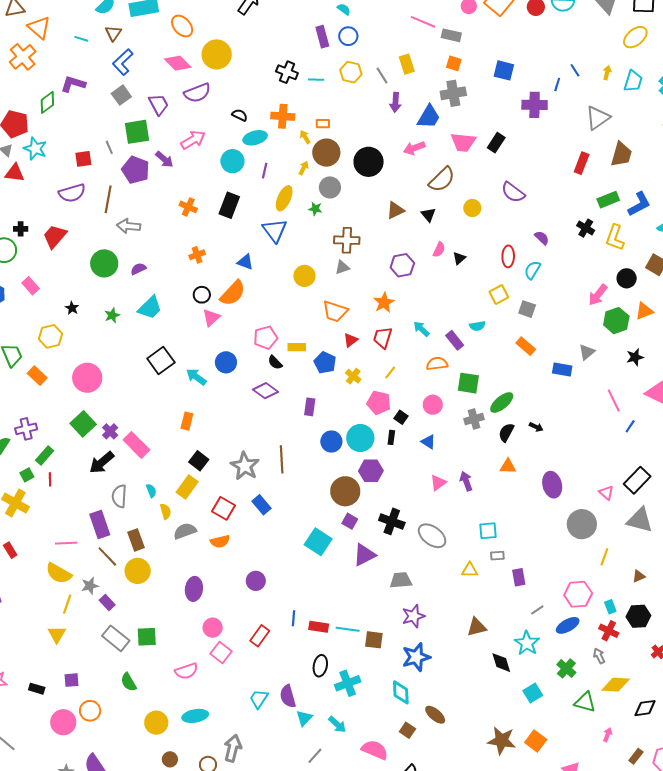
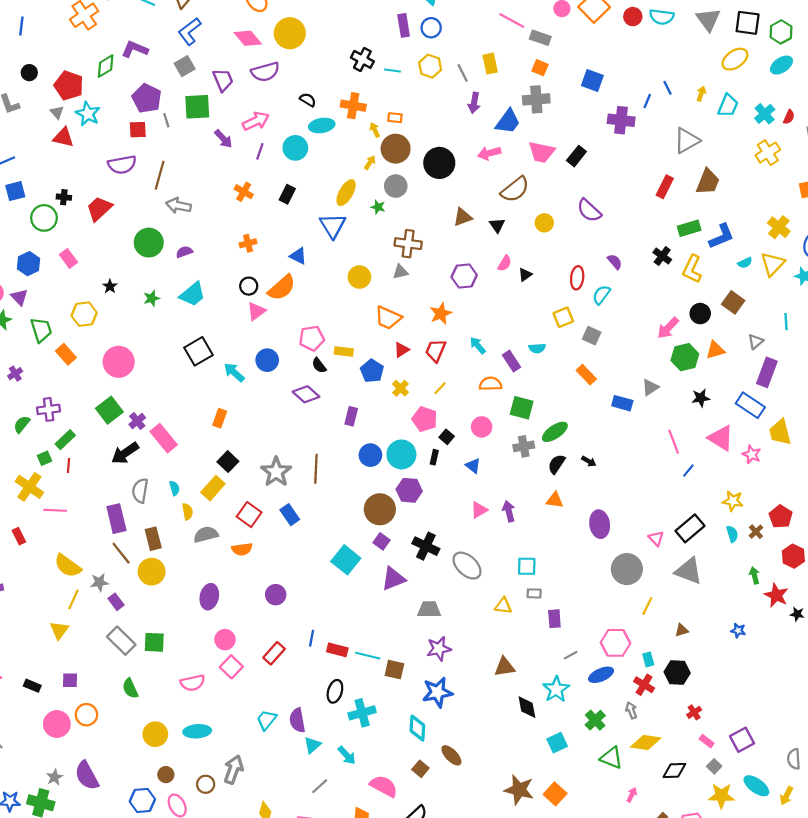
purple pentagon: (136, 170) -> (147, 98), moved
purple line: (265, 171) -> (260, 151), moved
black rectangle: (229, 205) -> (287, 194), size x0.7
pink line: (66, 543) -> (55, 510), moved

